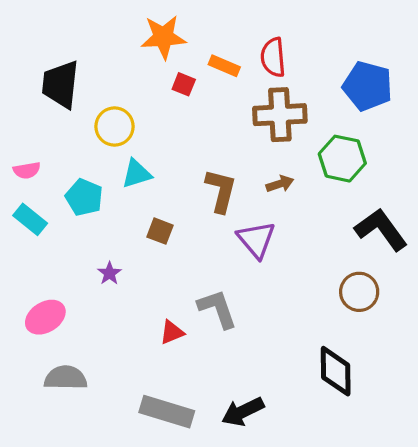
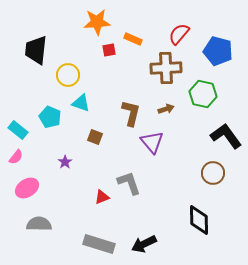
red semicircle: (273, 57) -> (179, 34), moved, turned 45
red square: (184, 84) -> (109, 50), turned -32
pink semicircle: (27, 170) -> (16, 157), moved, turned -42
cyan triangle: (136, 174) -> (81, 103), turned 36

